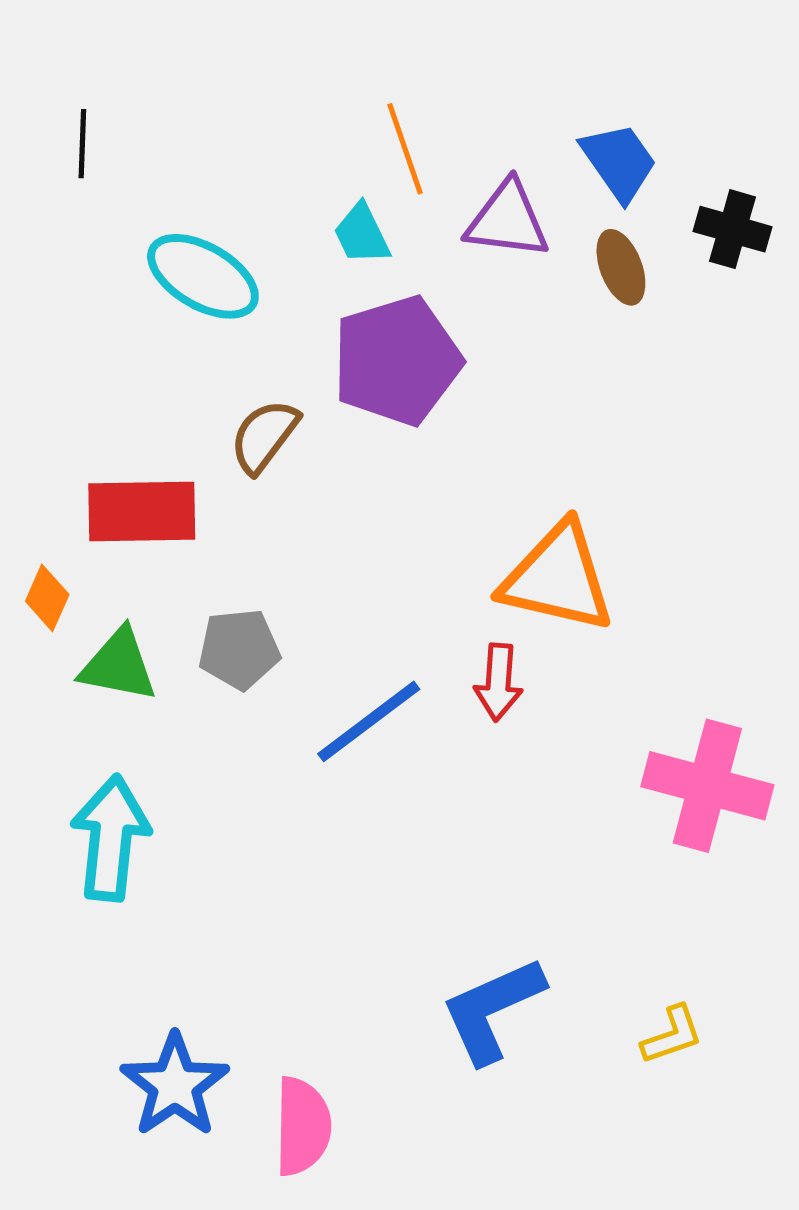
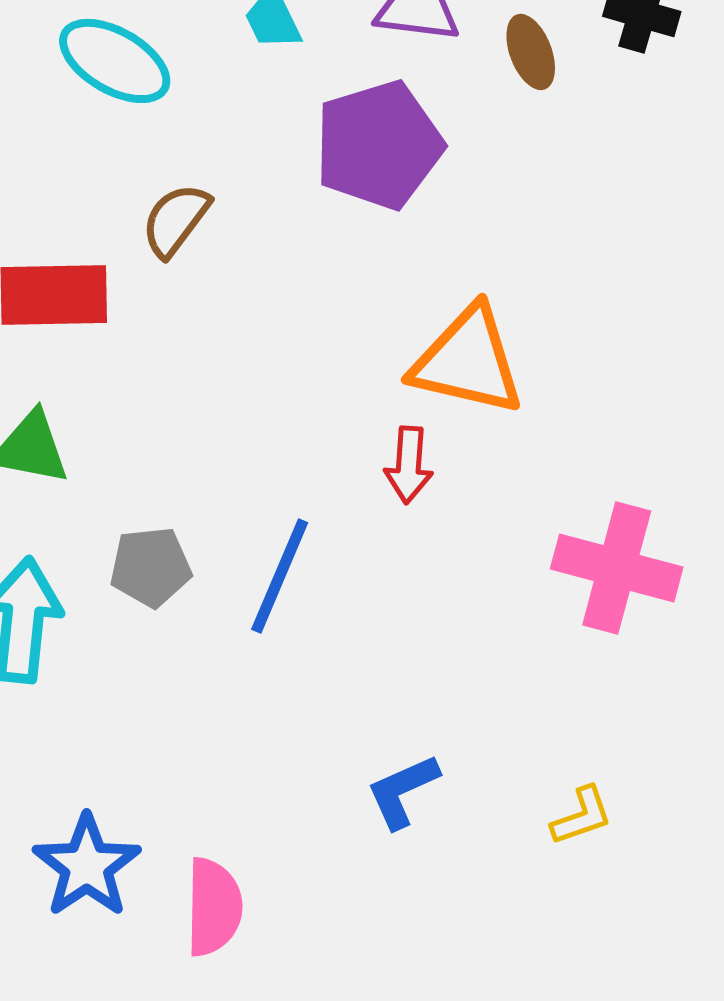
purple pentagon: (397, 361) -> (379, 145), moved
gray pentagon: (239, 649) -> (151, 567), moved
blue line: (369, 721) -> (280, 576), moved, turned -30
blue L-shape: (492, 1010) -> (403, 791), size x0.7

